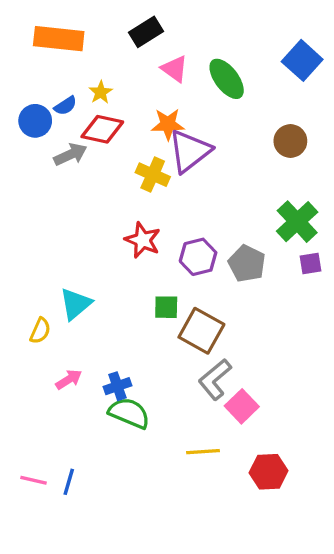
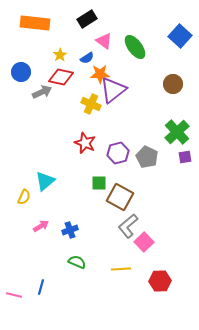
blue semicircle: (65, 106) -> (87, 58), moved
green semicircle: (129, 413) -> (77, 262), moved, size x0.7
pink line: (34, 480) -> (14, 295), moved

